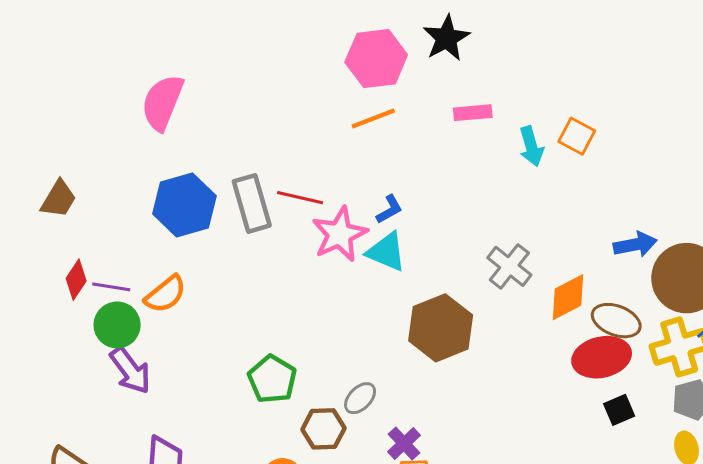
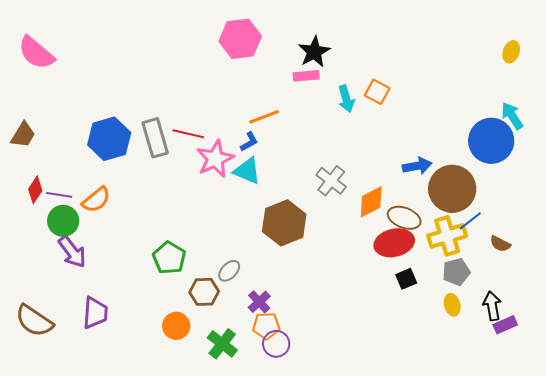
black star: (446, 38) -> (314, 52), moved
pink semicircle: (162, 102) -> (36, 53), moved, turned -72
orange line: (373, 119) -> (264, 117), moved

